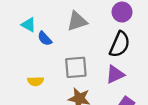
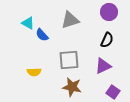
black semicircle: (120, 44) -> (107, 40), size x0.7

